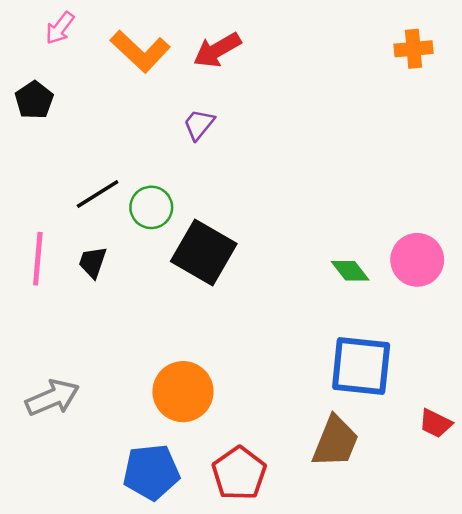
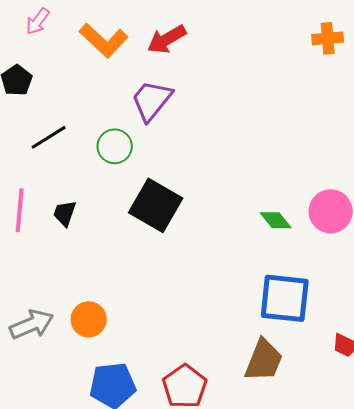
purple trapezoid: (199, 124) -> (152, 100), size x1.6
black line: (98, 194) -> (49, 137), moved
green circle: (151, 207) -> (115, 146), moved
orange circle: (183, 392) -> (89, 319), moved, size x0.7

